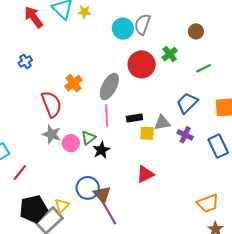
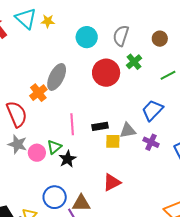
gray semicircle: (142, 24) -> (121, 36), moved
gray ellipse: (109, 87) -> (57, 77), moved
brown triangle: (102, 194) -> (81, 203), moved, turned -48

